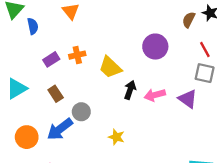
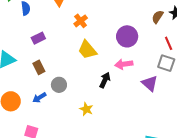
orange cross: (77, 55) -> (81, 21), moved, turned -32
black arrow: (130, 90) -> (105, 80), moved
pink arrow: (155, 95) -> (124, 64), moved
blue arrow: (60, 129) -> (39, 98), size x0.6

